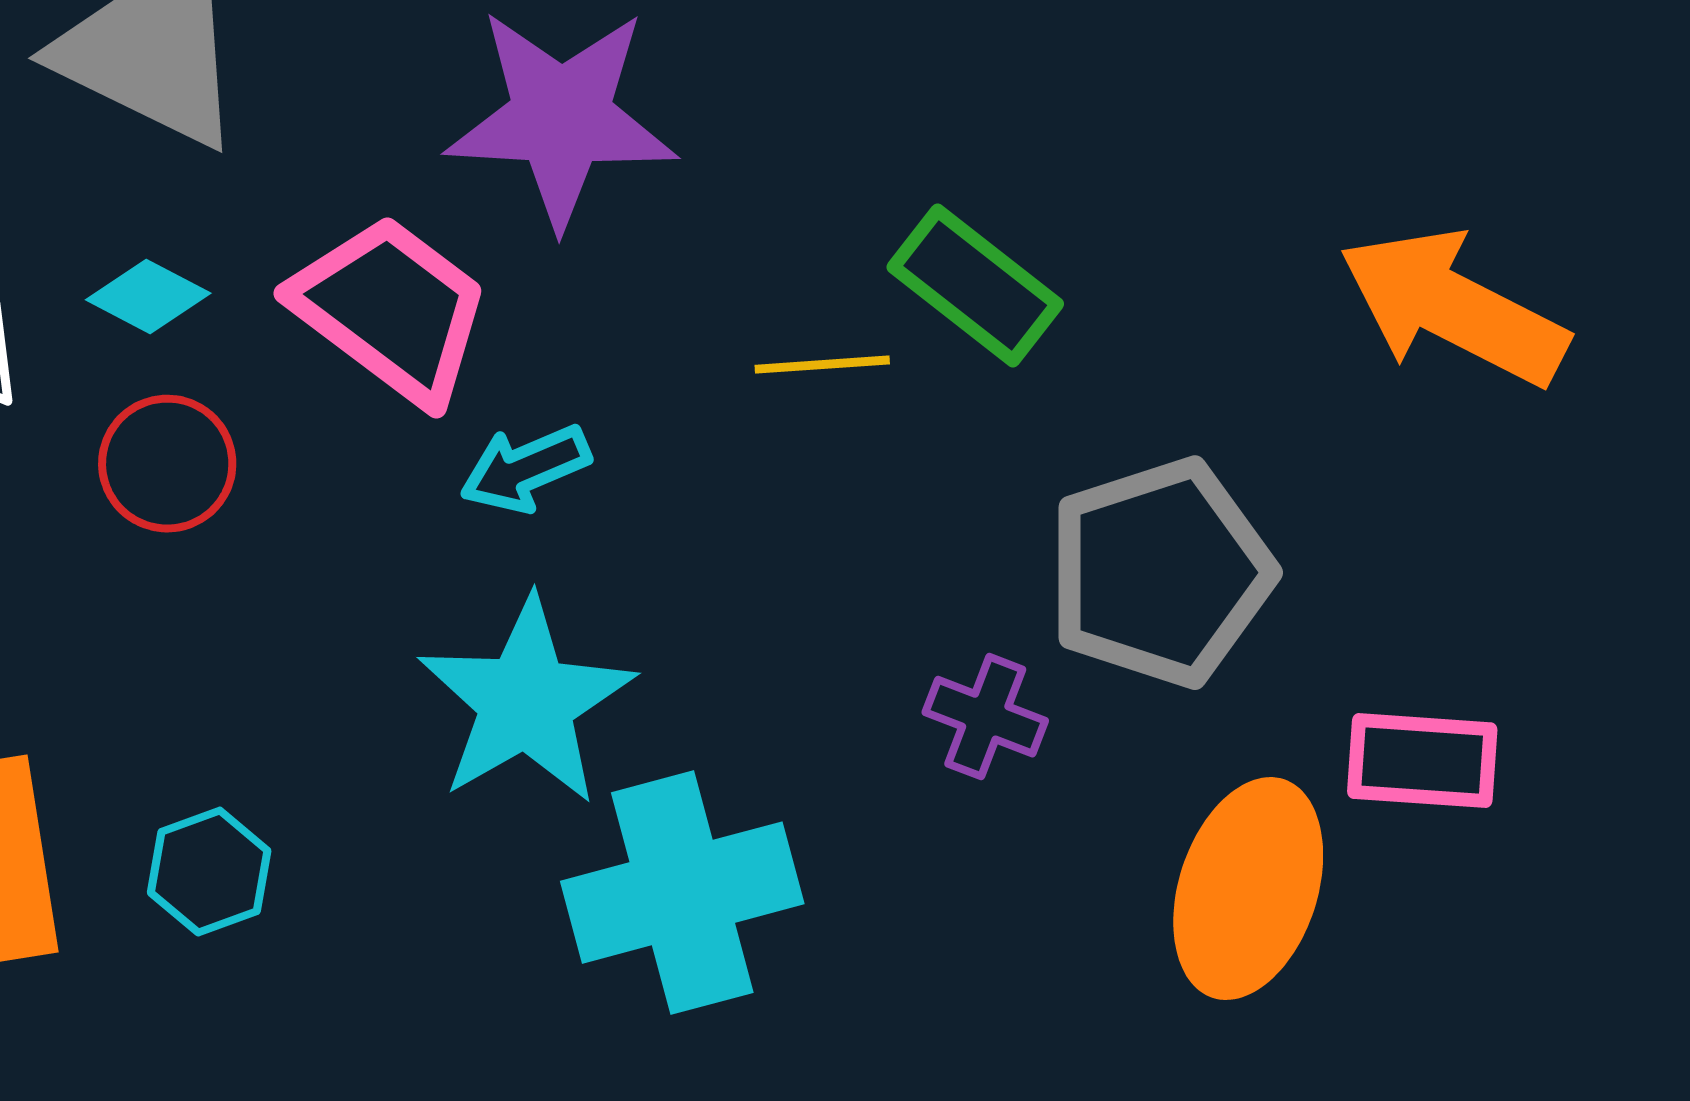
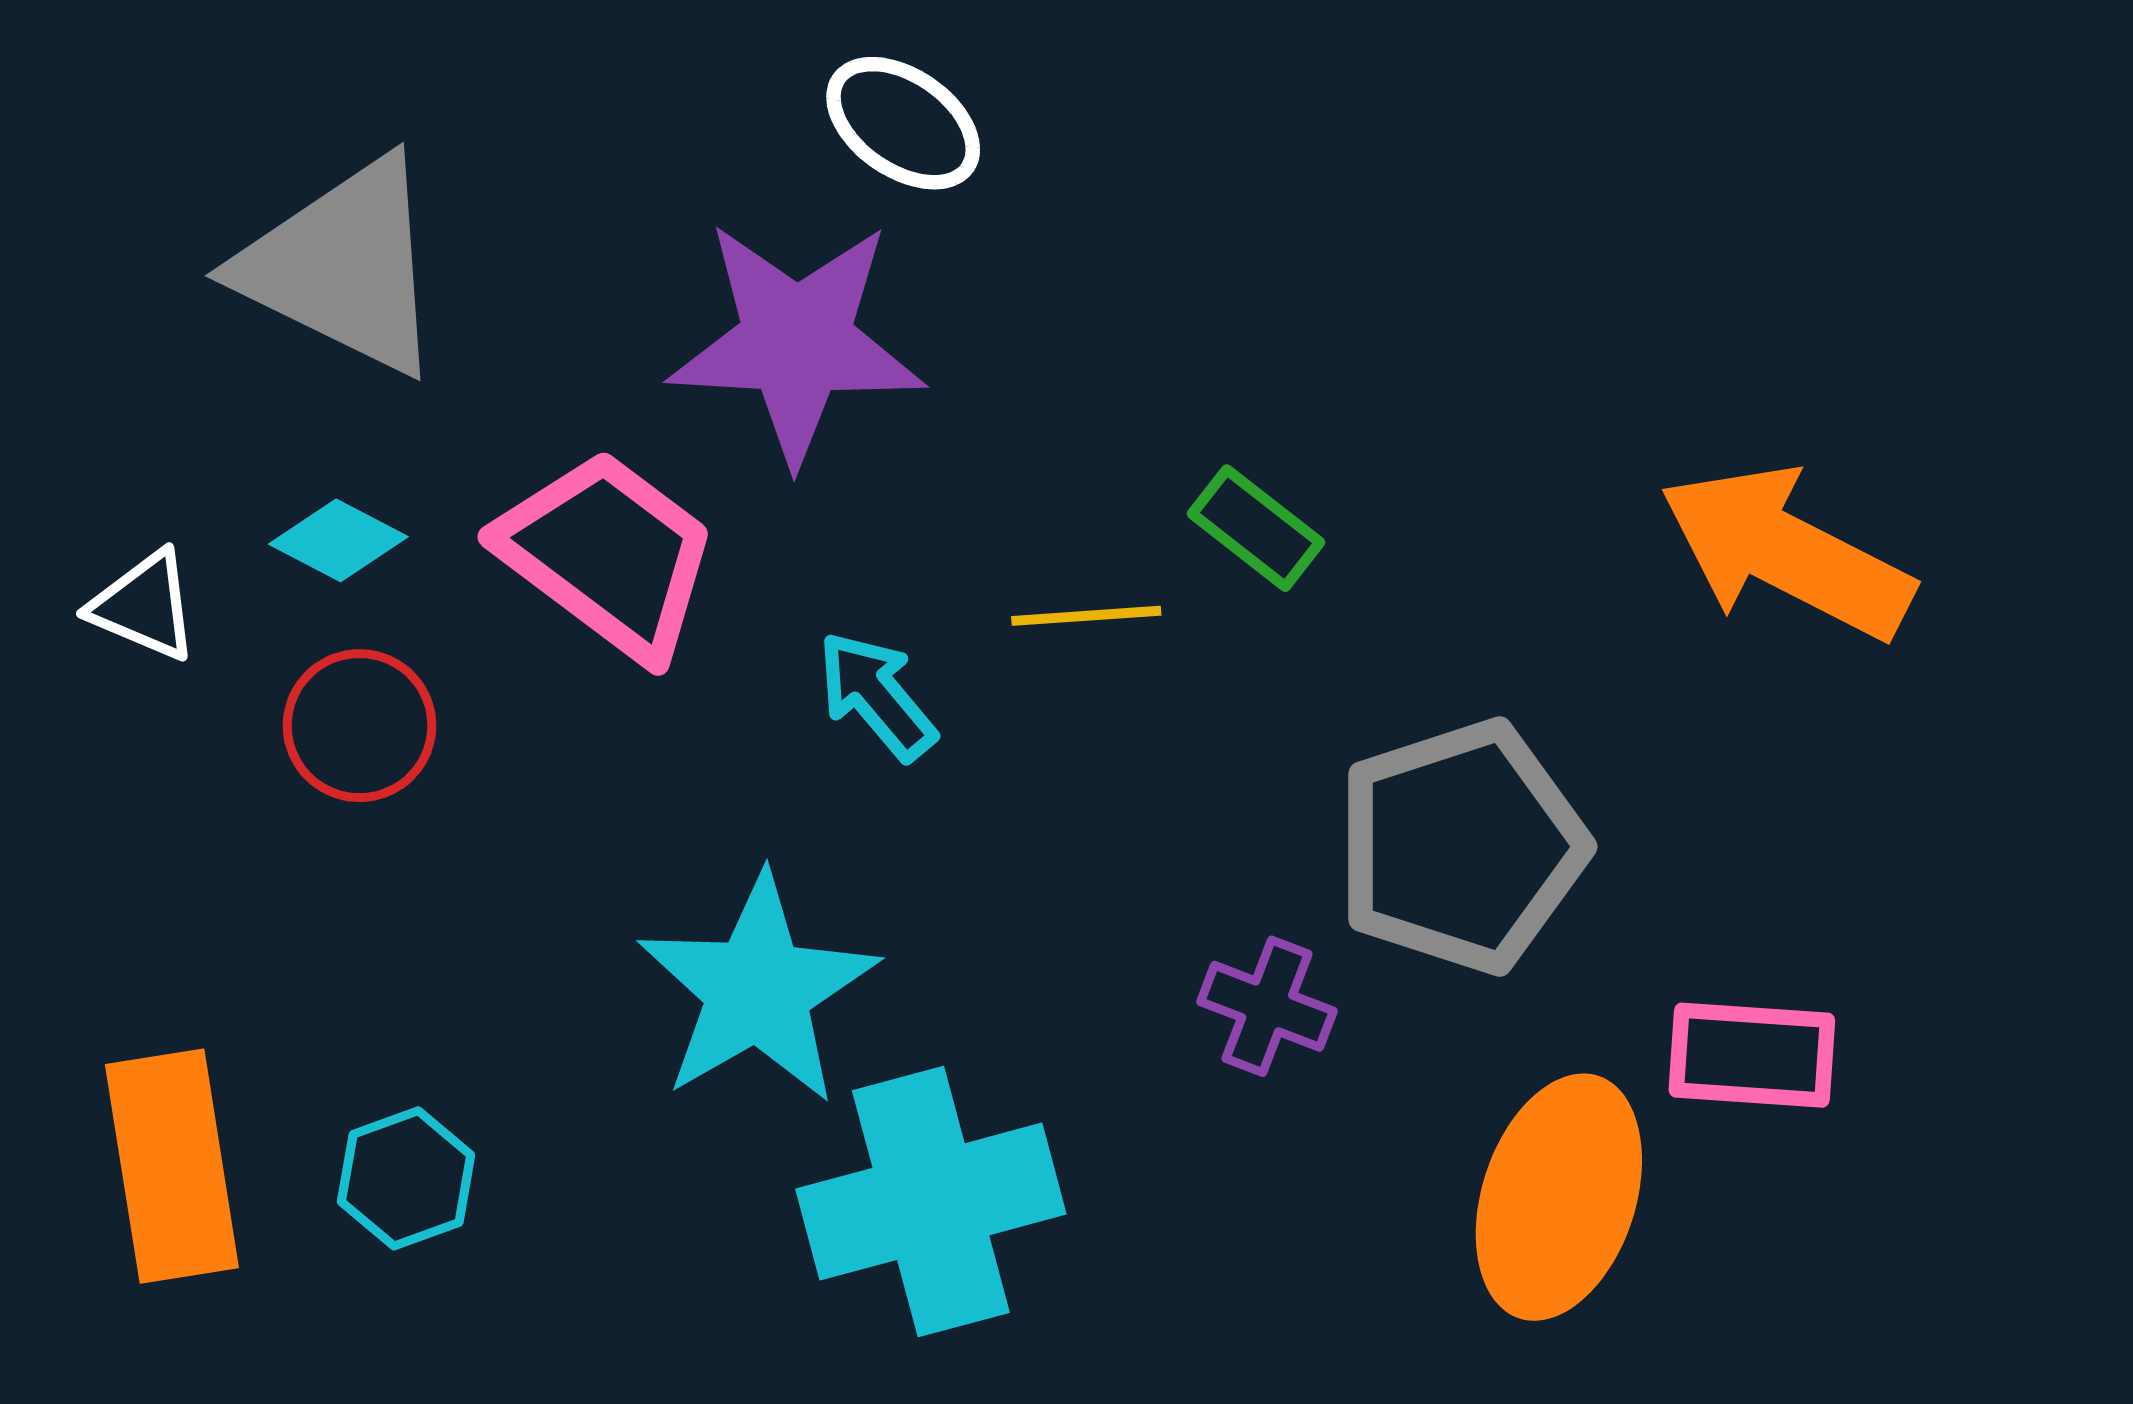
green rectangle: (975, 286) -> (1256, 528), size x0.7
cyan arrow: (525, 469) -> (877, 696), moved, turned 73

